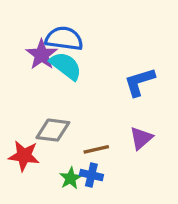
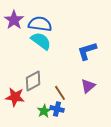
purple star: (42, 55) -> (14, 20), moved
gray diamond: (53, 130) -> (33, 81), turned -35
brown line: (96, 149) -> (60, 93), turned 70

